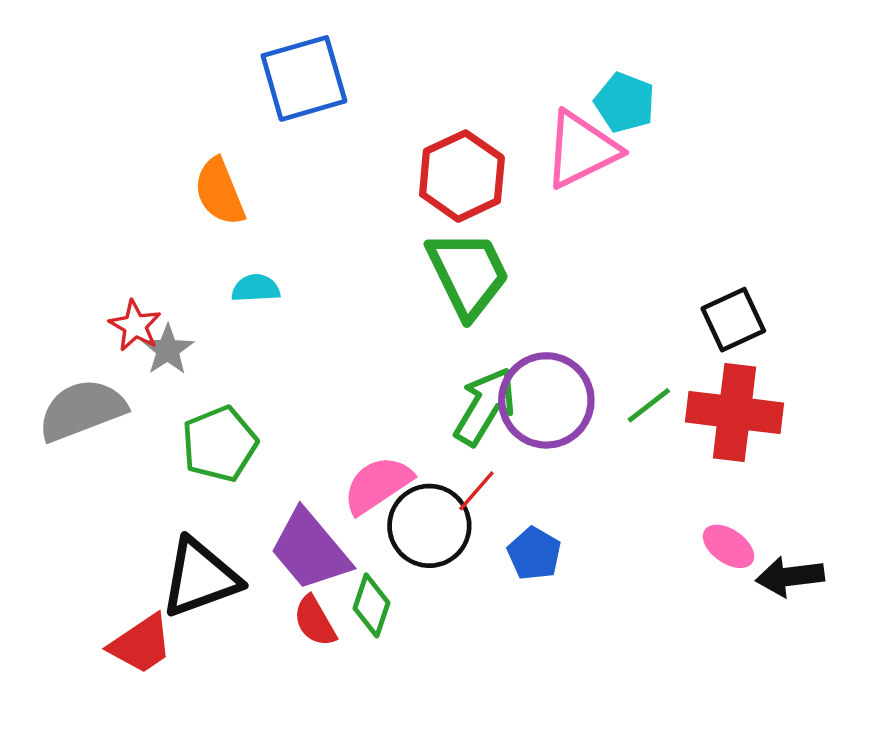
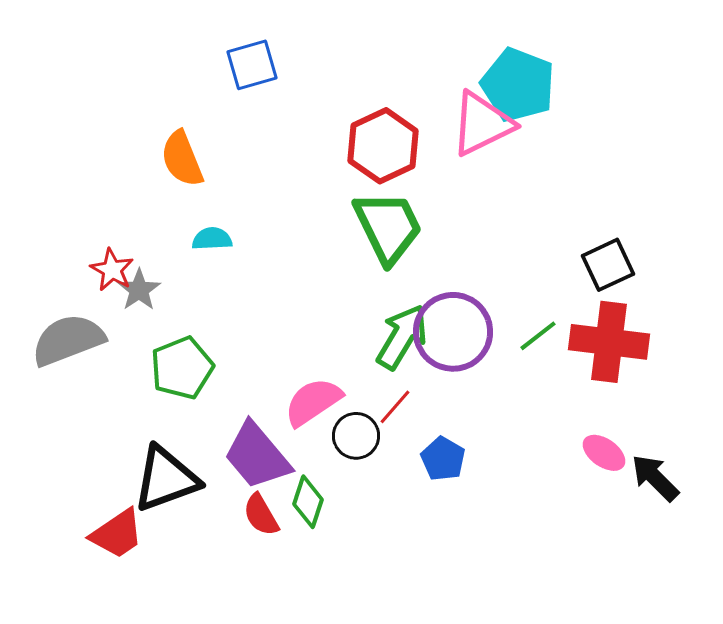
blue square: (304, 78) -> (252, 65), size x0.7
cyan pentagon: (625, 103) -> (518, 85), size x1.5
black circle: (429, 526) -> (356, 436), size x0.7
black arrow: (790, 577) -> (655, 478), turned 52

